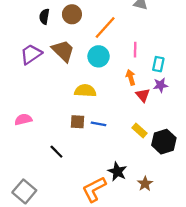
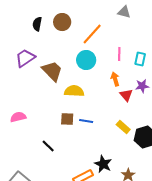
brown trapezoid: (63, 51) -> (52, 71), moved
cyan rectangle: (158, 64) -> (140, 59), moved

